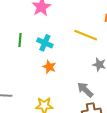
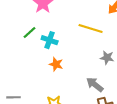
green line: (20, 40) -> (29, 32), moved, turned 48

